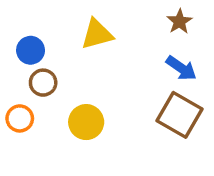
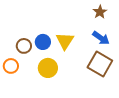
yellow triangle: (97, 34) -> (65, 41), moved, turned -42
blue circle: (31, 50) -> (43, 42), moved

